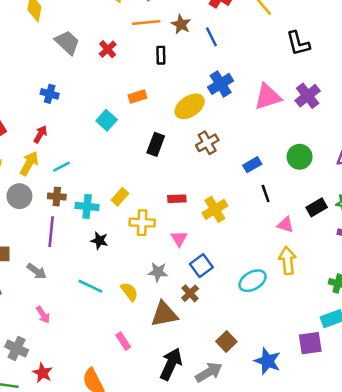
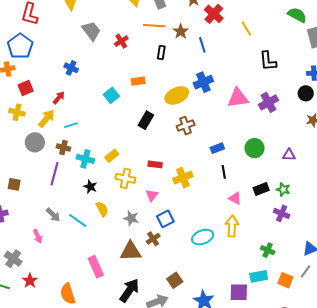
gray arrow: (37, 271) -> (53, 215), moved
yellow semicircle: (129, 292) -> (102, 209), moved
pink rectangle: (123, 341) -> (96, 267), size x1.5

